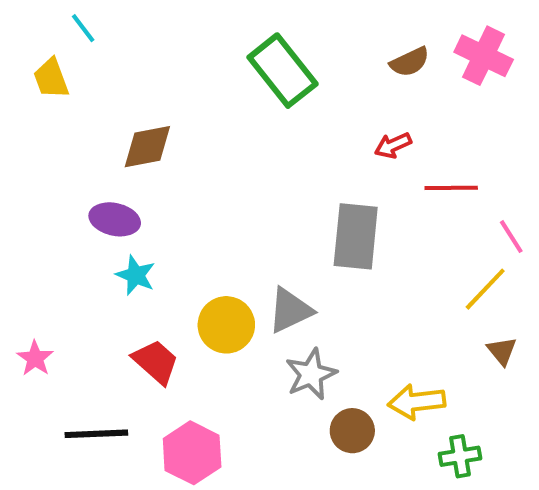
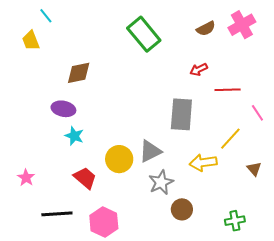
pink cross: (484, 56) -> (242, 25), turned 36
yellow line: (485, 289) -> (230, 139), moved
yellow arrow: (417, 402) -> (203, 163), moved

